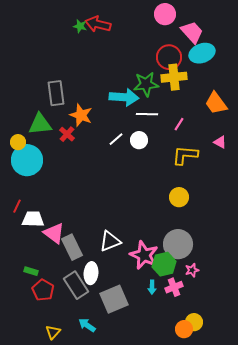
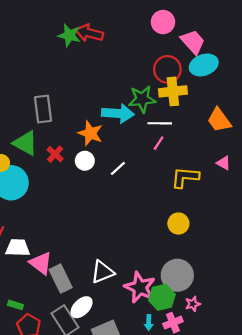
green star: (80, 26) -> (69, 35), size x1.5
white line: (147, 114) -> (160, 123), moved
orange star: (81, 115) -> (90, 133), moved
green triangle: (40, 124) -> (25, 143), turned 35
pink line: (179, 124) -> (159, 143), moved
white line: (116, 139) -> (118, 168), moved
white circle: (139, 140) -> (85, 161), moved
white ellipse: (91, 273) -> (82, 307), turned 40

